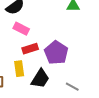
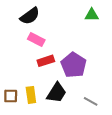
yellow rectangle: (19, 69) -> (31, 95), moved

